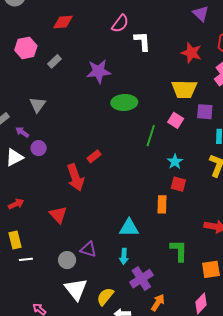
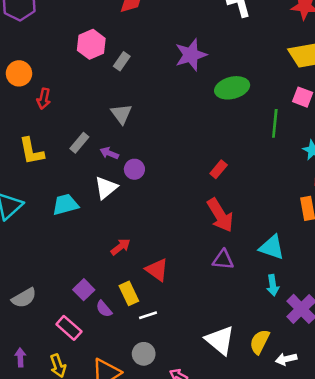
gray rectangle: (54, 61) -> (122, 61), moved
red rectangle: (94, 156) -> (219, 169), moved
red arrow: (75, 177) -> (220, 215), moved
red triangle: (58, 215) -> (157, 270), moved
cyan triangle: (129, 228) -> (272, 247), turned 30
purple triangle: (88, 249) -> (223, 260), moved
gray circle: (67, 260) -> (144, 354), moved

